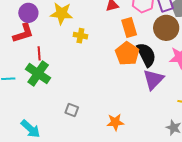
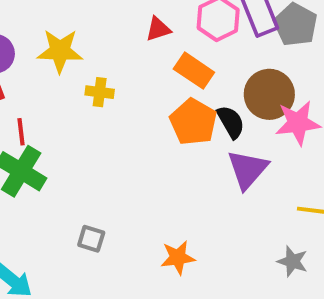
orange rectangle: (129, 27) -> (194, 71), turned -36
brown circle: (166, 28) -> (269, 94), moved
black semicircle: (146, 55) -> (231, 122), size x0.7

